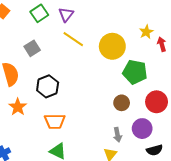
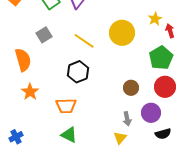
yellow line: (73, 39) -> (84, 41), moved
green pentagon: (135, 72) -> (161, 58), moved, turned 30
black hexagon: (48, 86) -> (78, 72), moved

